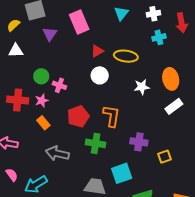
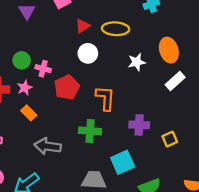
red pentagon: (78, 116) -> (67, 87), moved

